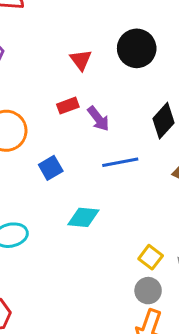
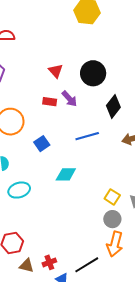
black circle: (137, 48) -> (93, 73), moved
red rectangle: (68, 106) -> (50, 102), turned 32
purple arrow: (98, 119) -> (69, 99), moved

